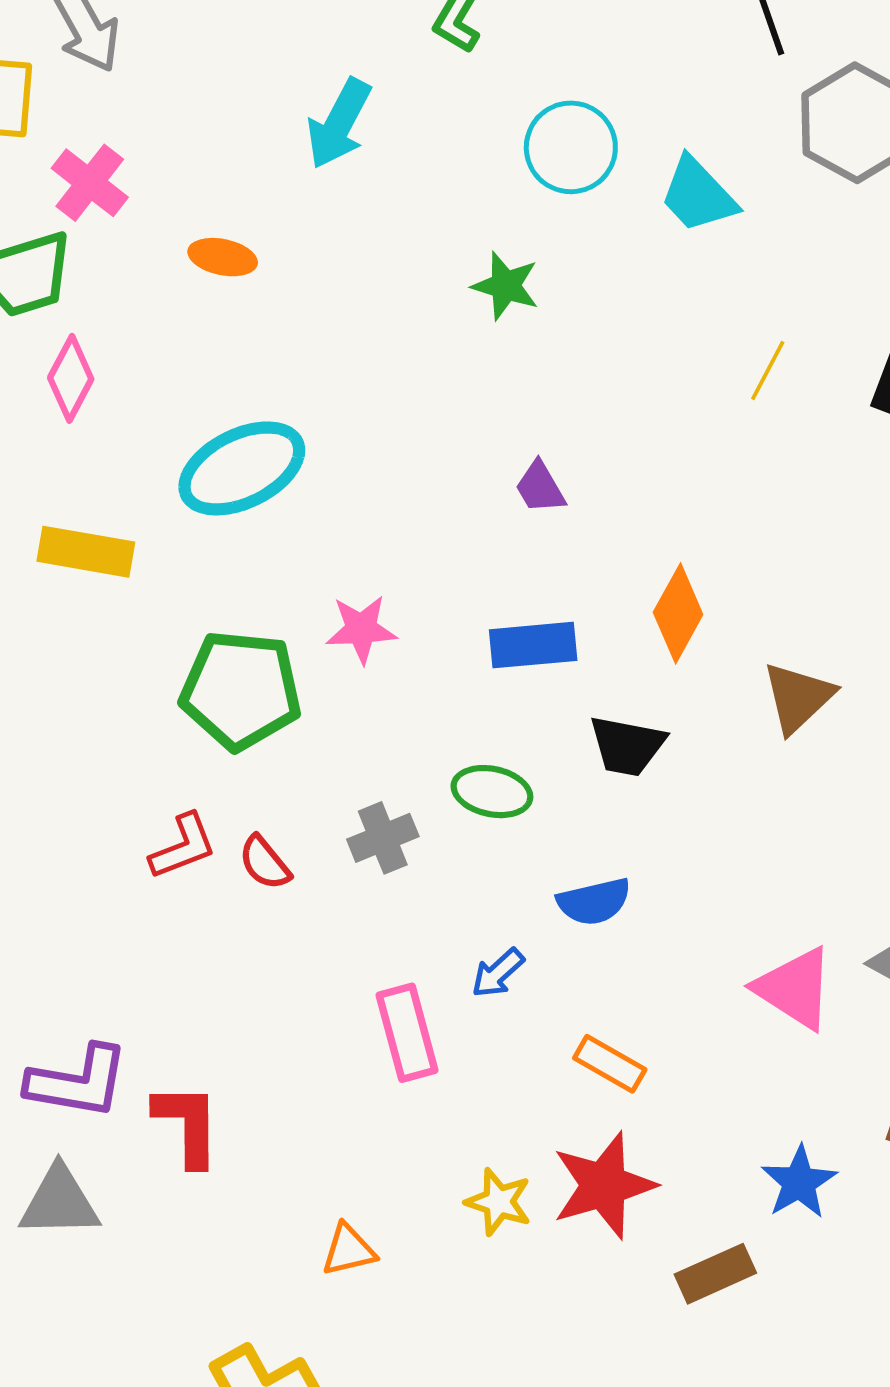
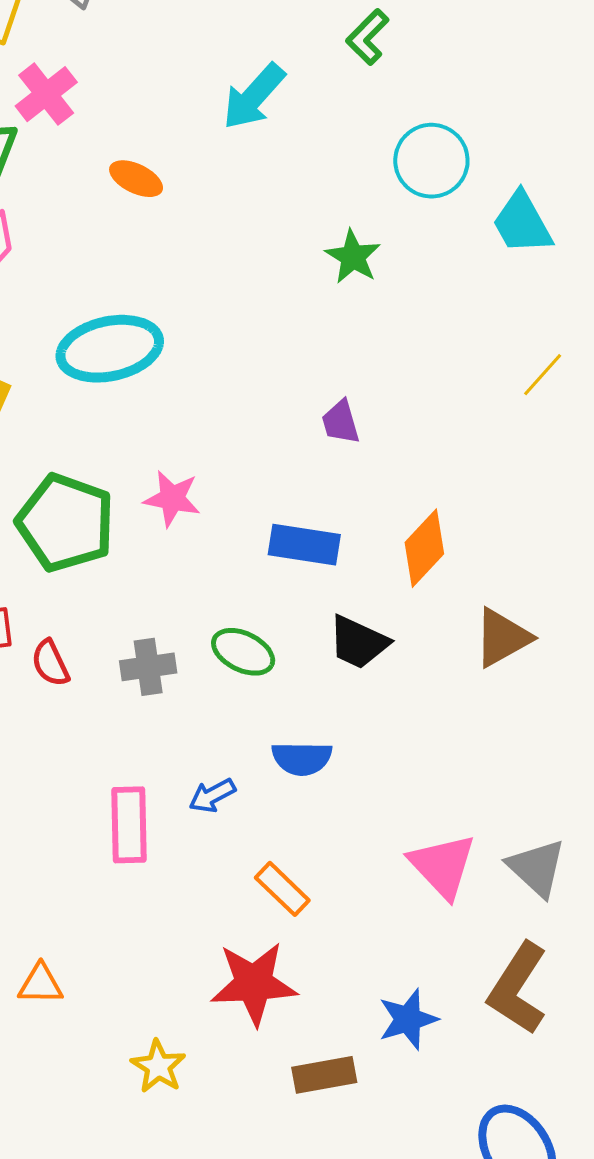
yellow star: (499, 1202) -> (158, 1066), moved

